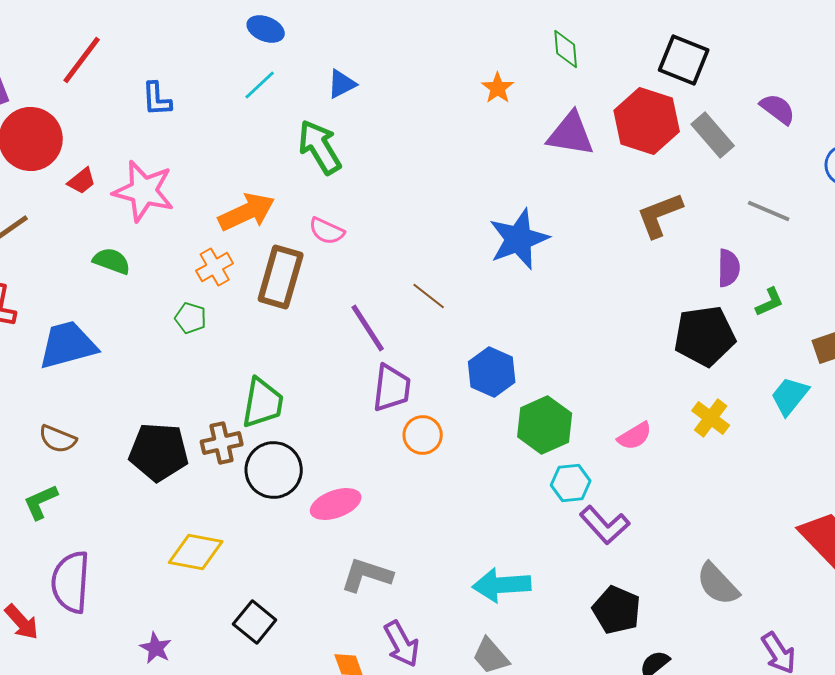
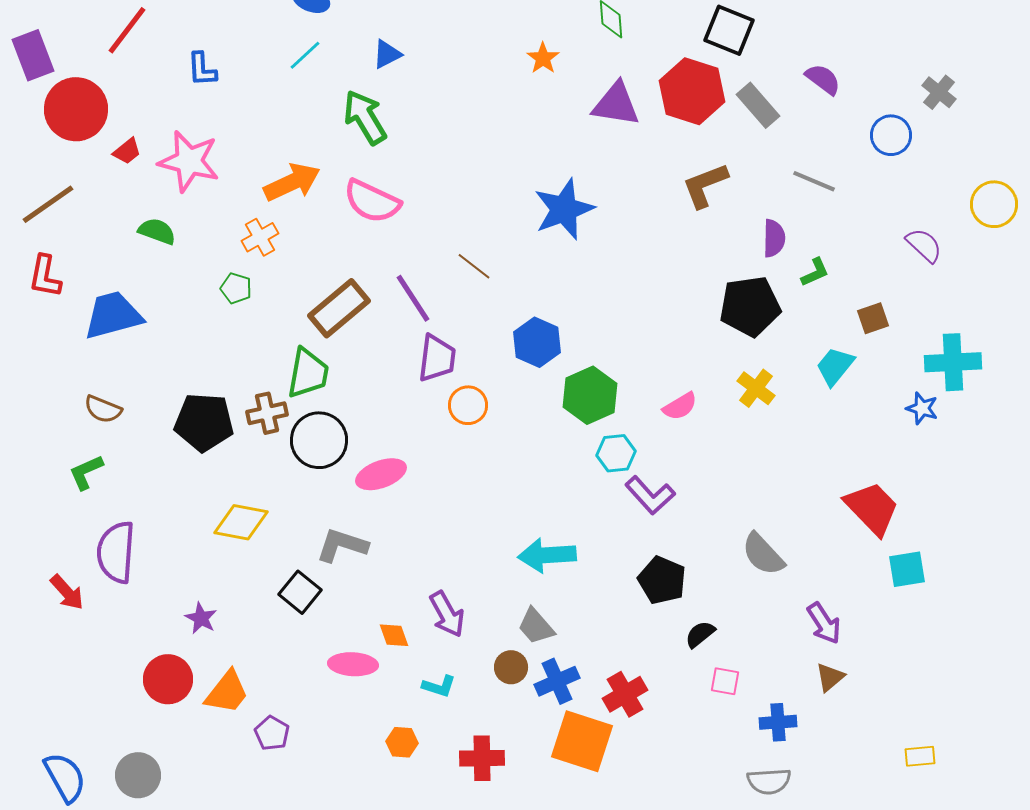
pink semicircle: (327, 231) -> (372, 201), size x1.6
brown rectangle: (281, 277) -> (339, 308), moved, turned 34
gray L-shape: (367, 575) -> (342, 545), moved

